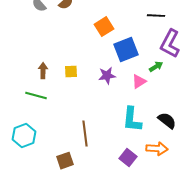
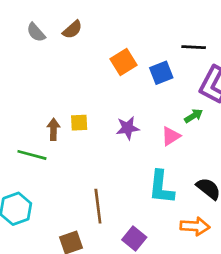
blue square: (126, 50) -> (161, 73), moved, size x0.7
brown arrow: (43, 71) -> (54, 129), moved
purple square: (128, 158) -> (134, 238), moved

